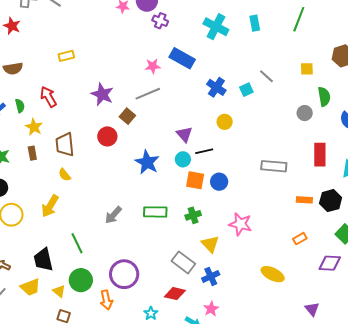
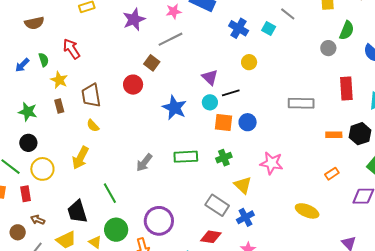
cyan square: (246, 90) -> (269, 29), turned -32
purple star: (102, 94) -> (134, 19), moved, turned 30
green semicircle: (324, 97) -> (347, 30), turned 36

